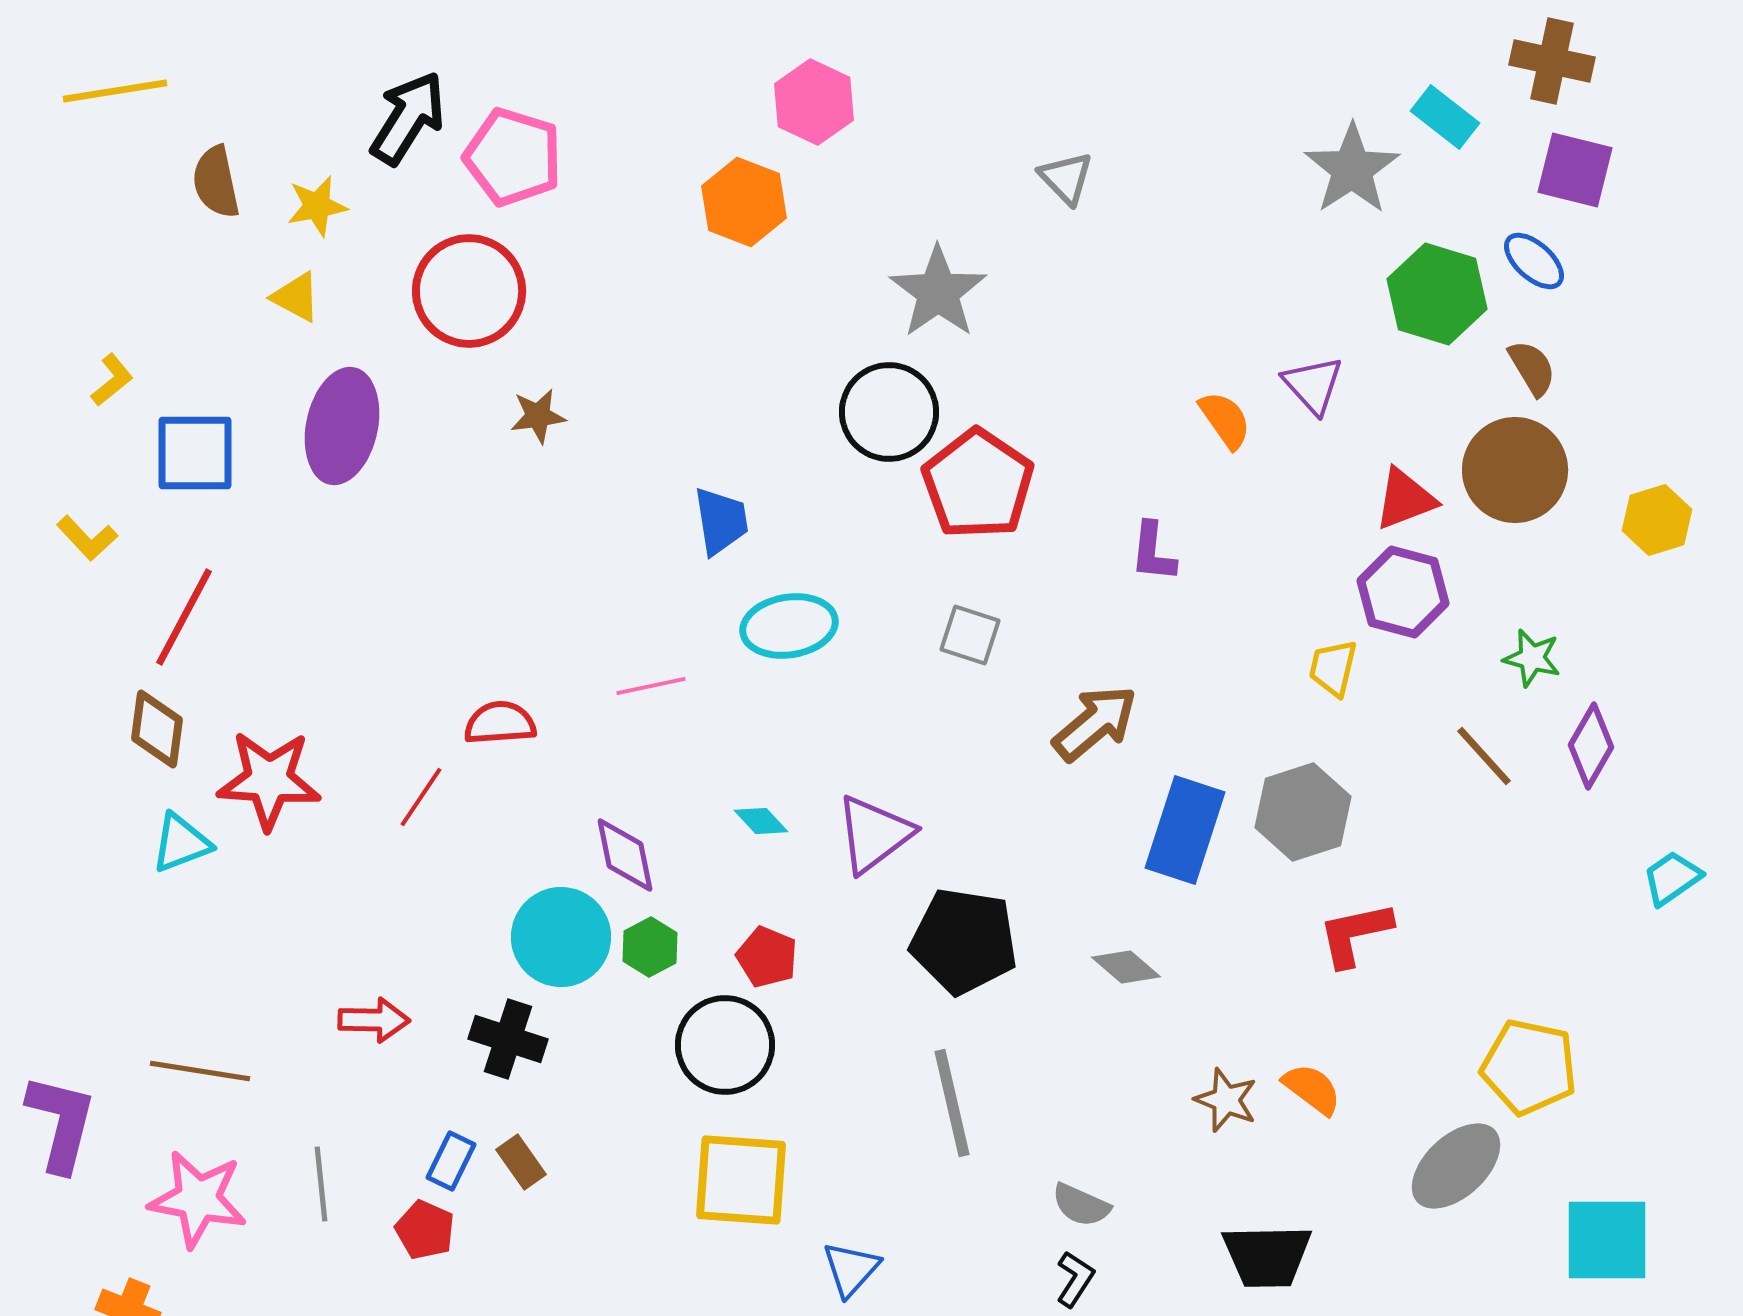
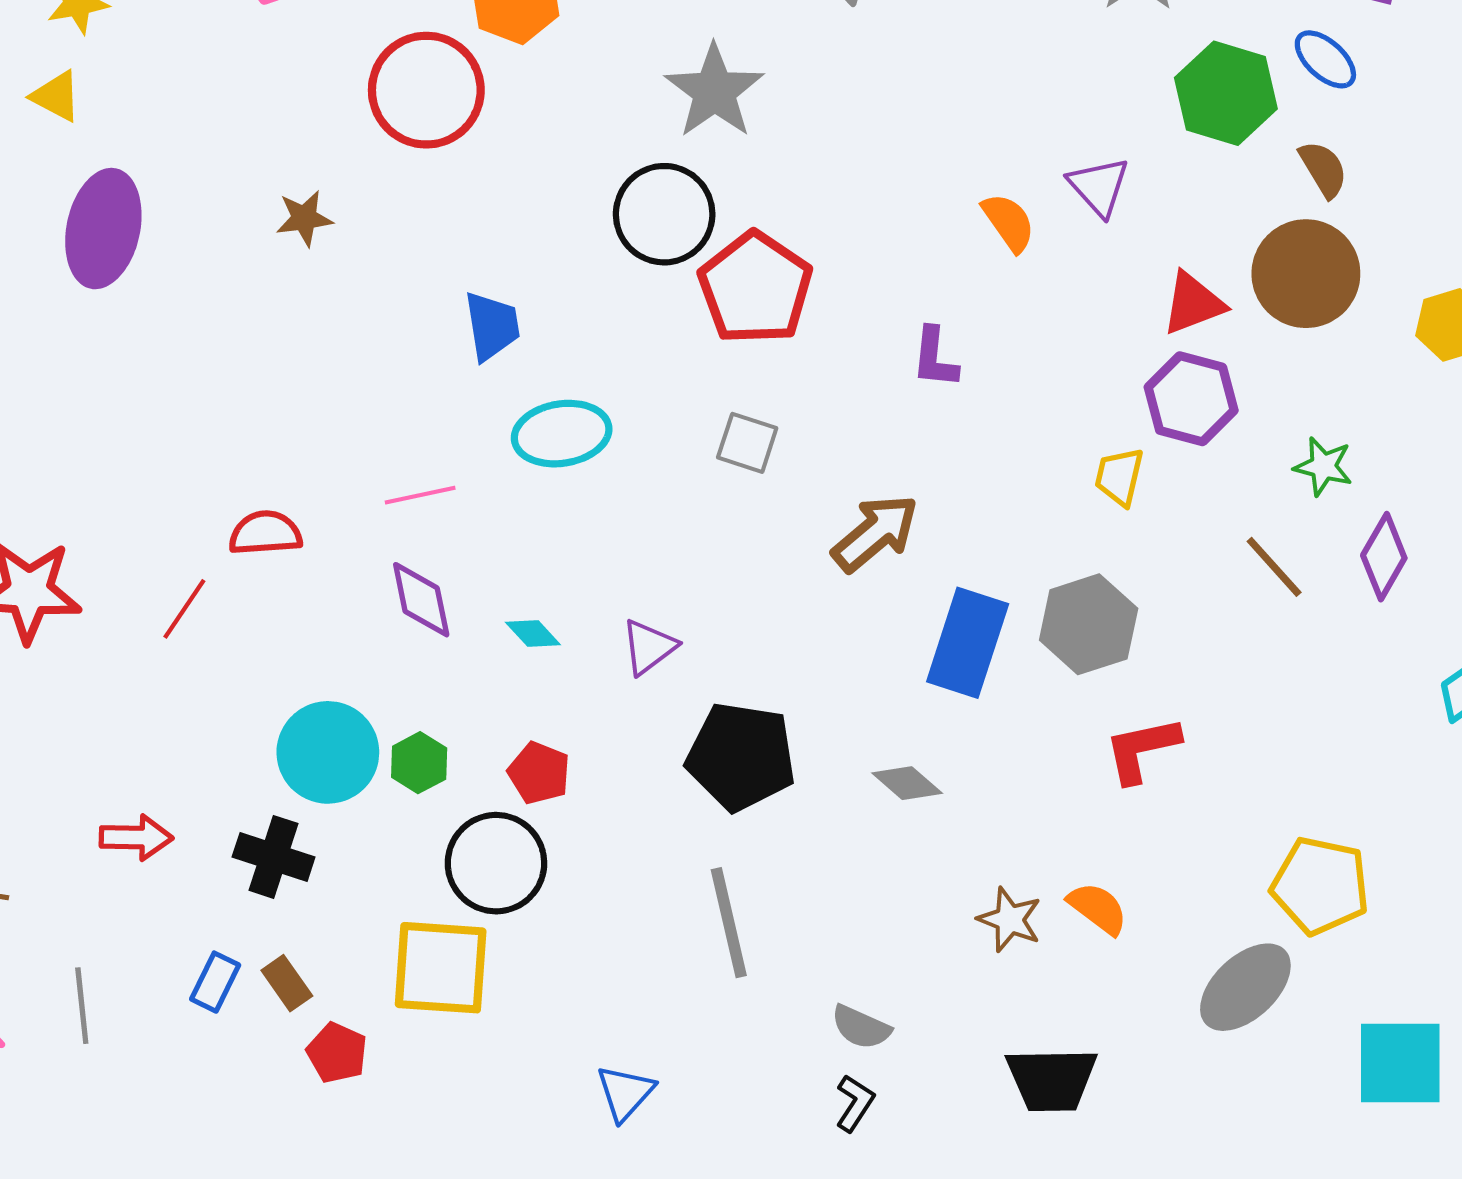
red circle: (469, 291) -> (426, 90), moved
purple triangle: (874, 834) -> (649, 647), size x0.7
purple diamond: (625, 855) -> (421, 600), moved
yellow square: (741, 1180) -> (441, 968), moved
red pentagon: (425, 1230) -> (337, 1053), moved

